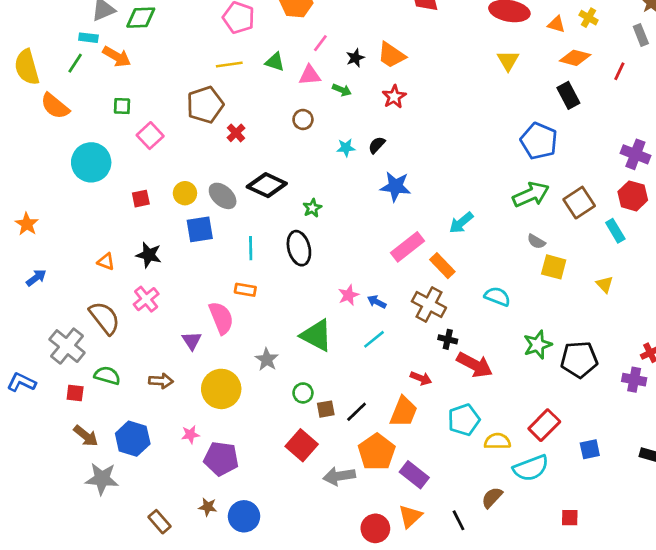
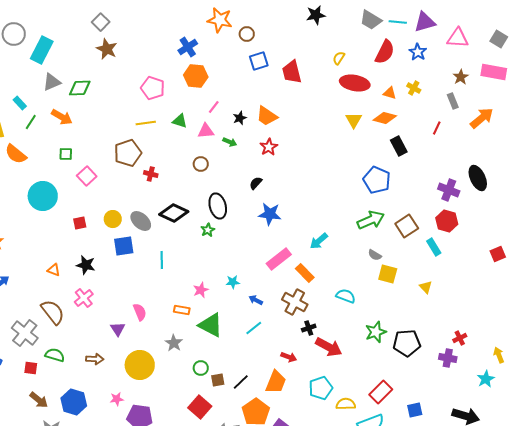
cyan rectangle: (88, 38) -> (20, 103), moved, turned 40
orange diamond: (575, 58) -> (385, 118), moved
red cross: (236, 133) -> (151, 174), turned -32
cyan star: (346, 148) -> (233, 282), moved
black ellipse: (299, 248) -> (218, 206), moved
orange rectangle: (245, 290) -> (182, 310), moved
pink star: (349, 295) -> (201, 290), moved
pink semicircle: (221, 318) -> (140, 312), size x0.7
black cross: (448, 339) -> (309, 328), turned -32

